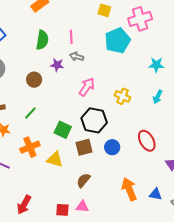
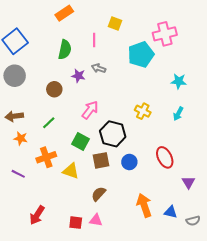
yellow square: (104, 10) -> (115, 24), moved
pink line: (71, 37) -> (94, 40), moved
pink arrow: (87, 87) -> (90, 110), moved

